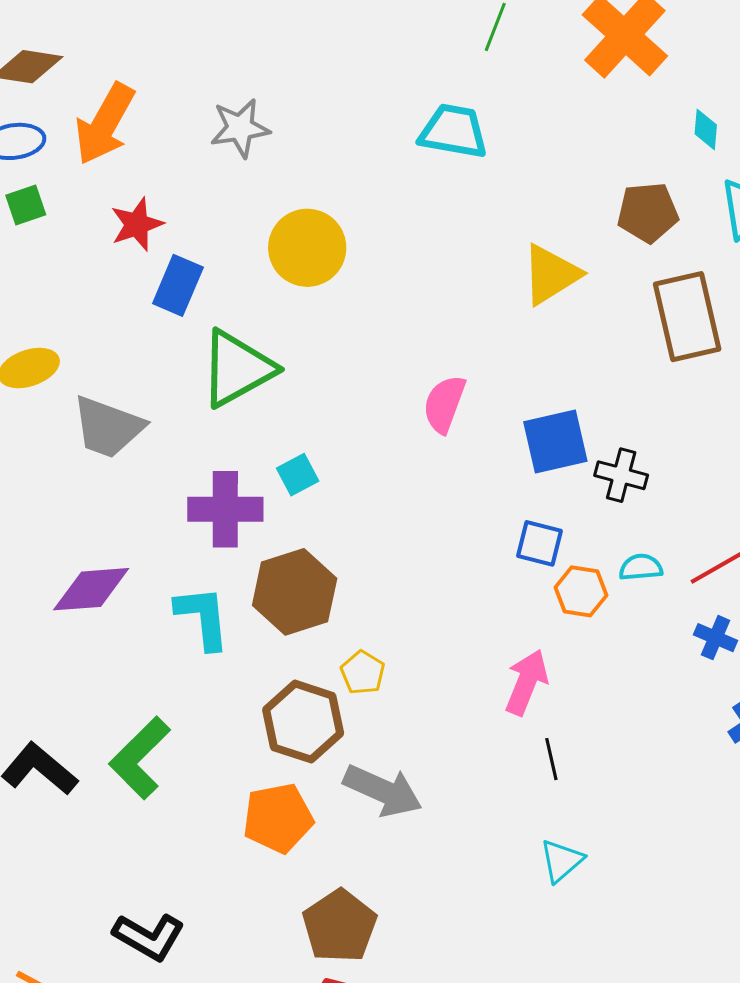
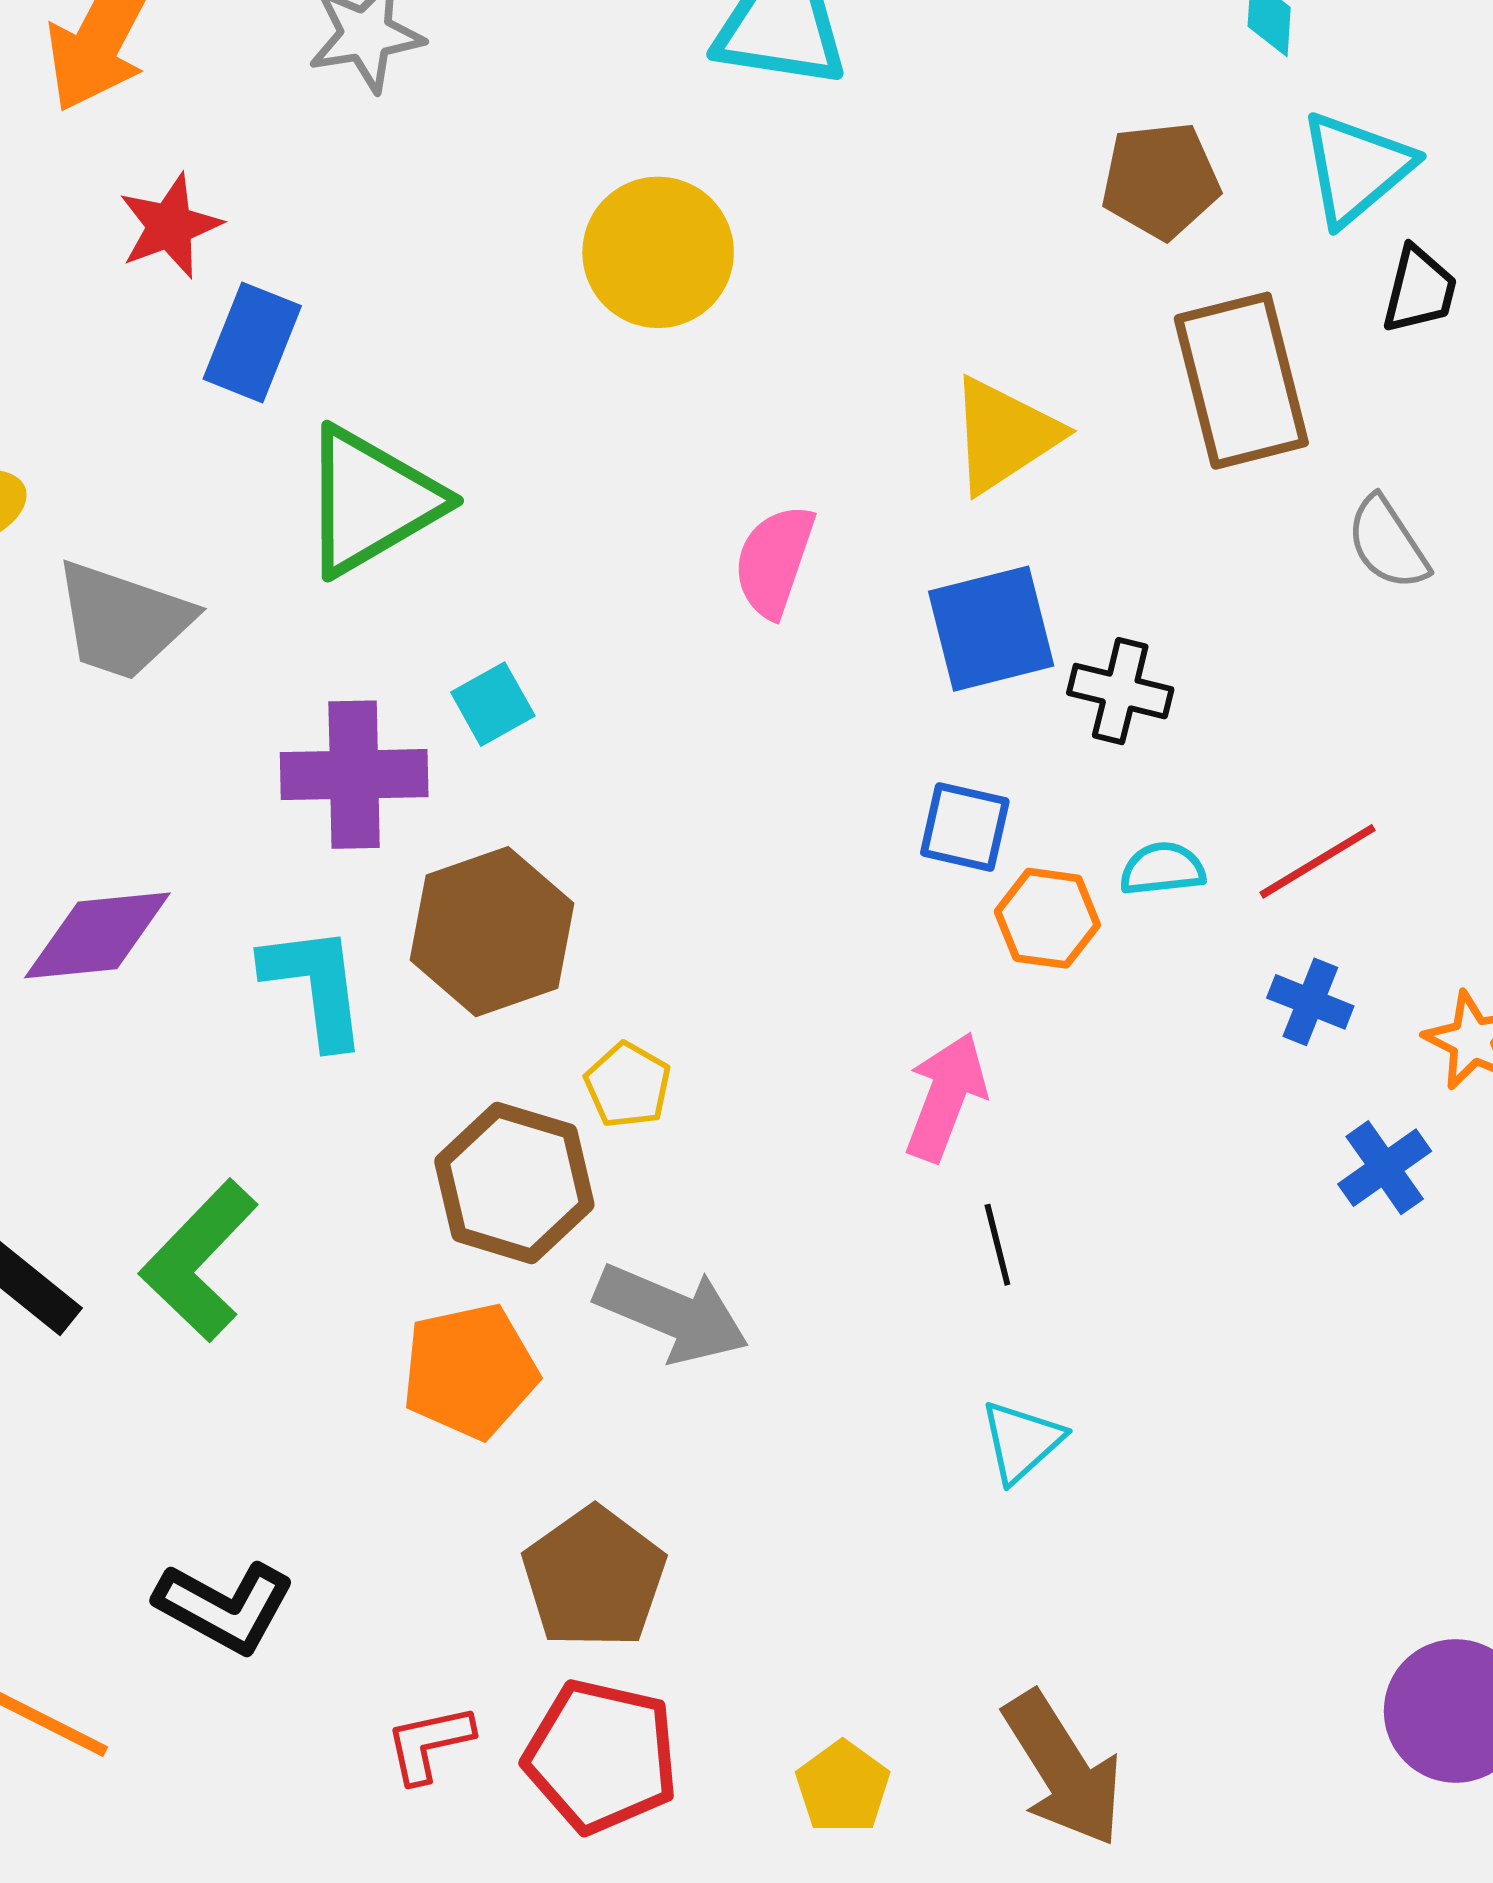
yellow circle: (307, 248) -> (658, 252), moved
yellow triangle: (551, 274) -> (1004, 435), moved

